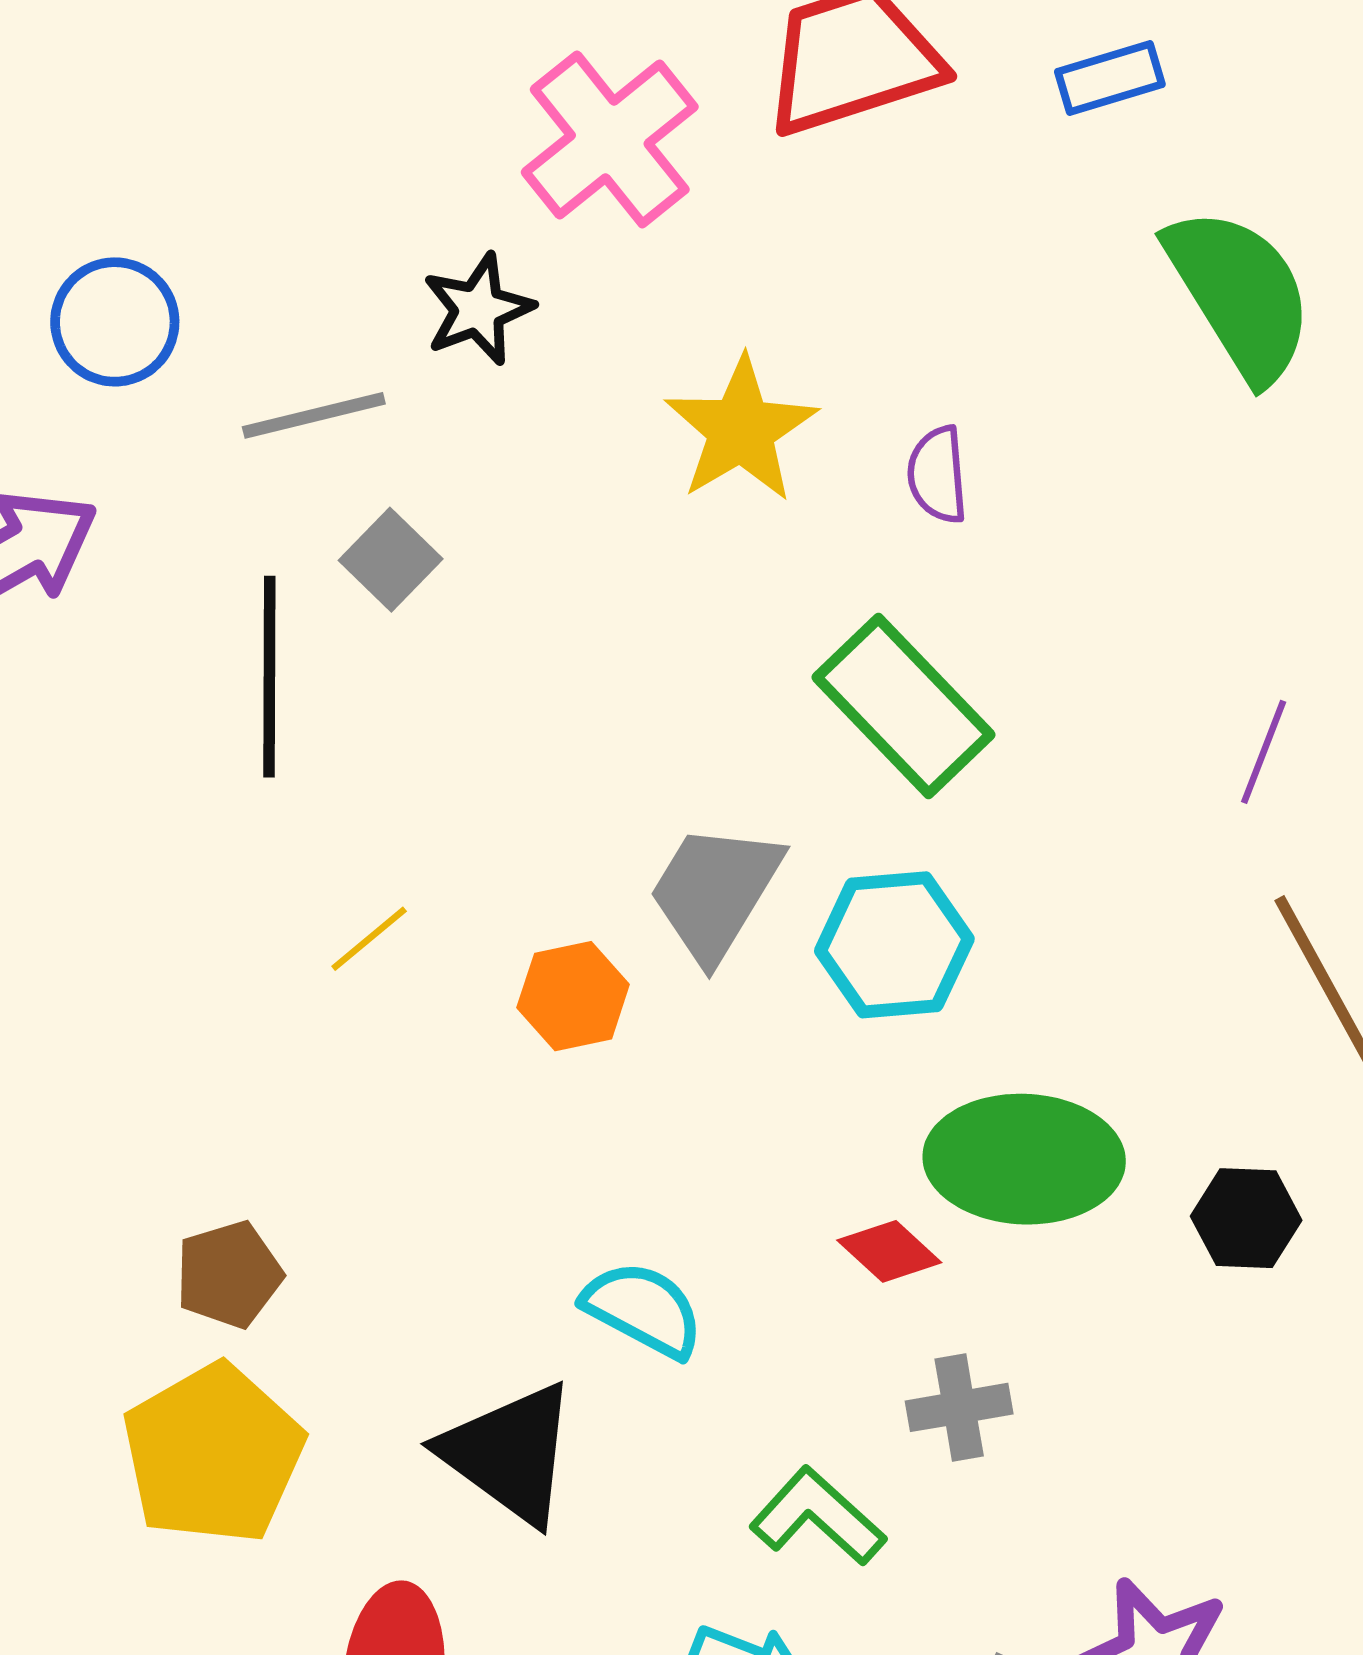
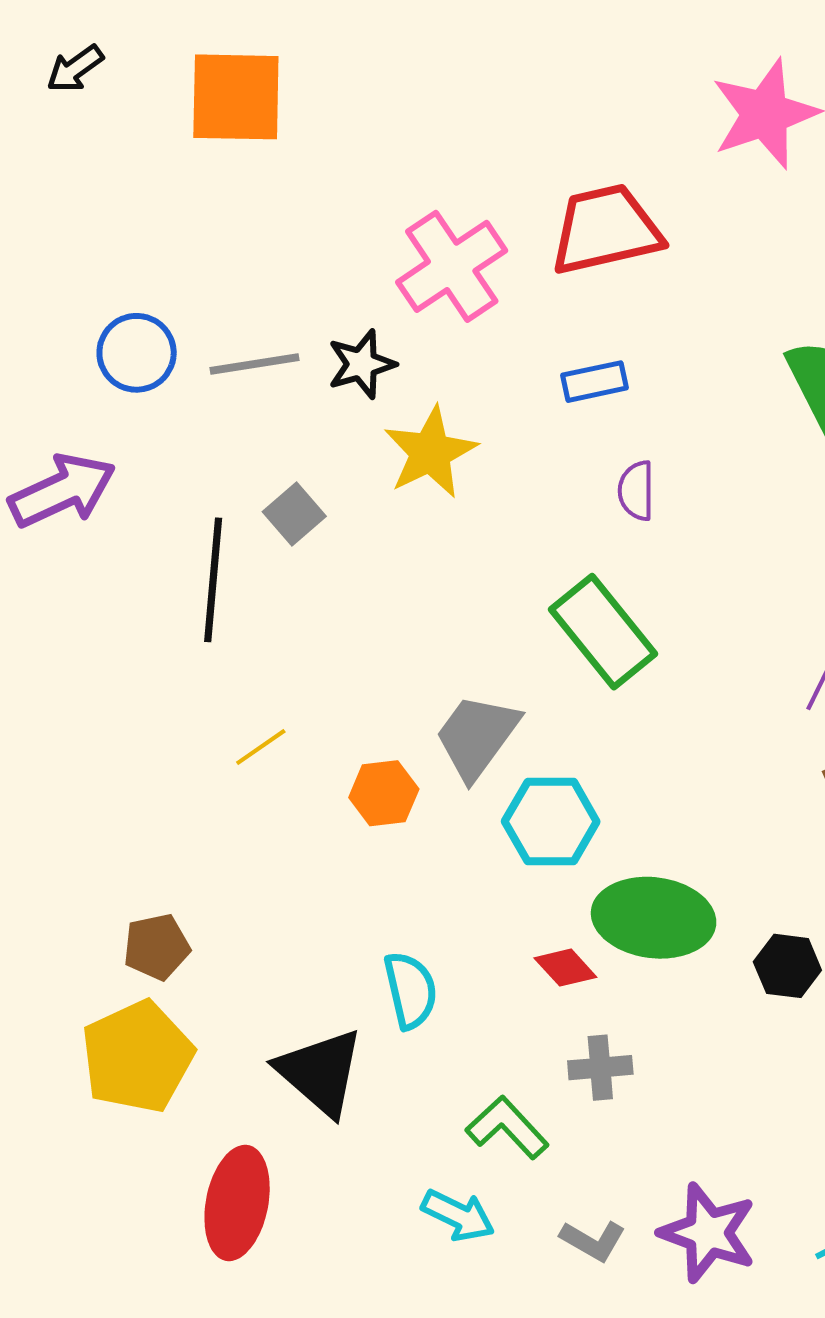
blue rectangle: (1110, 78) -> (594, 382), moved
gray line: (314, 415) -> (255, 364), moved
yellow star: (741, 430) -> (430, 452), moved
cyan hexagon: (894, 945) -> (551, 822), moved
cyan semicircle: (643, 1309) -> (410, 990), turned 44

